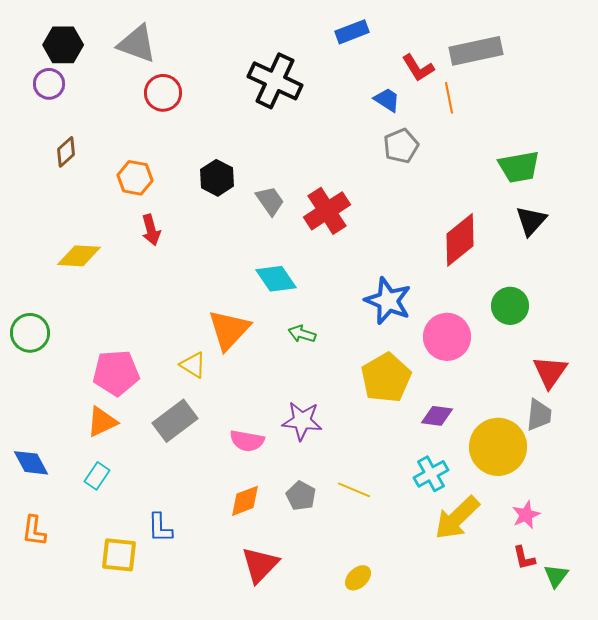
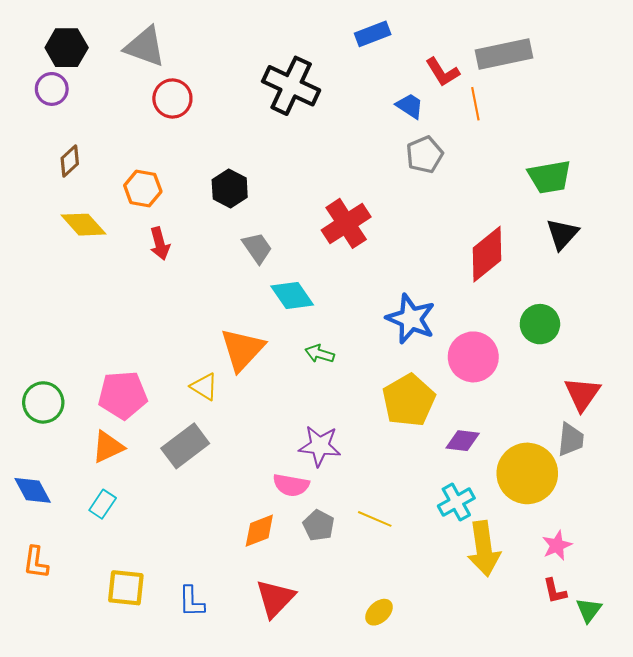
gray trapezoid: (270, 201) -> (257, 248), moved
yellow diamond: (79, 256) -> (83, 225), moved, turned 45
green circle: (30, 333) -> (43, 402), moved
pink semicircle: (247, 441) -> (291, 485), moved
yellow arrow: (457, 518) -> (484, 549), turned -54
blue L-shape: (160, 528) -> (192, 602), moved

